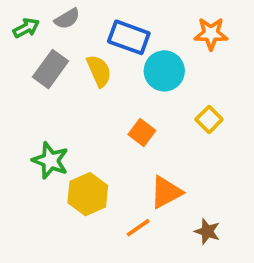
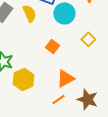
orange line: (138, 228) -> (58, 99), moved
brown star: (207, 231) -> (87, 99), size x1.5

